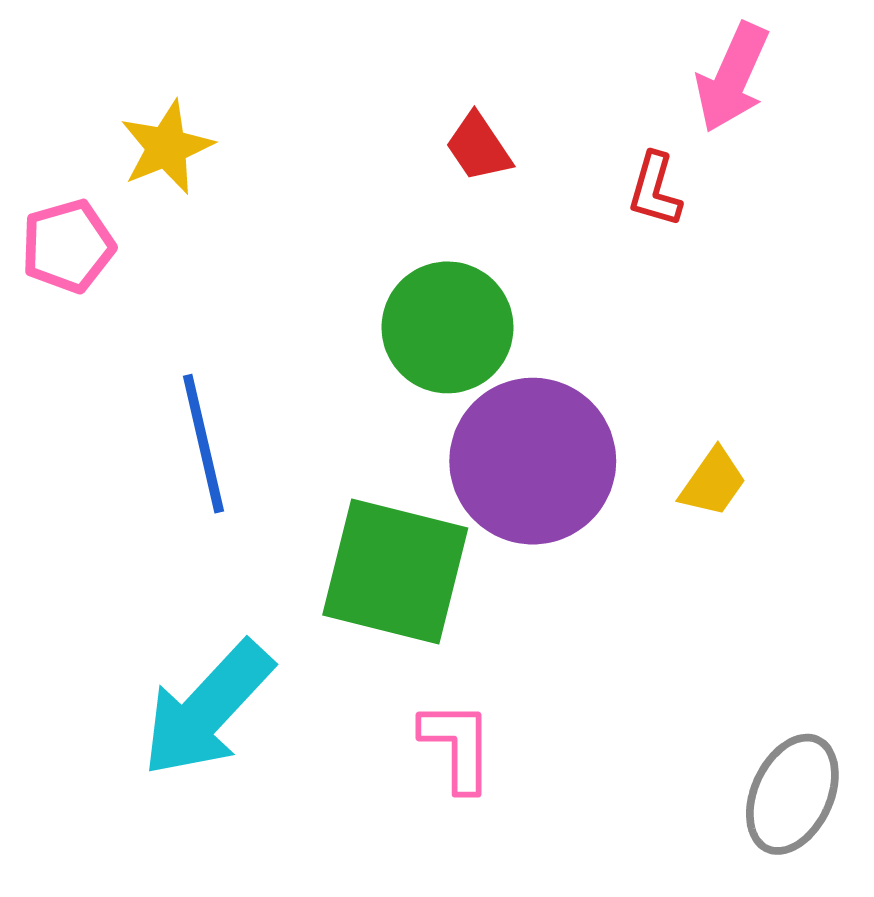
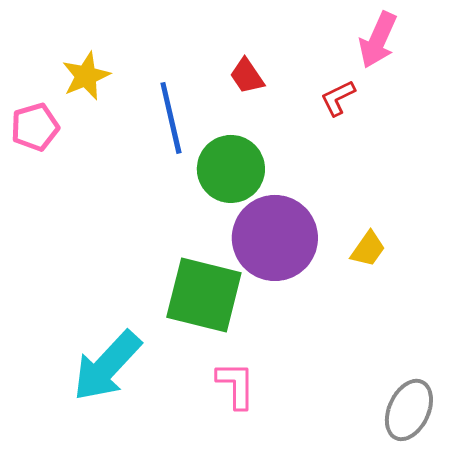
red L-shape: (655, 190) -> (338, 98), turned 48
blue line: (203, 444) -> (171, 118), moved

